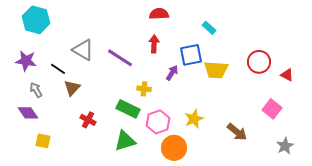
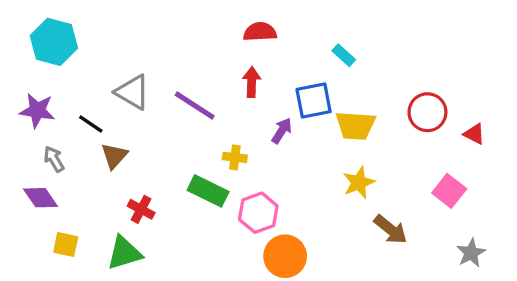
yellow star: (194, 119) -> (359, 183), moved
green triangle: (125, 141) -> (124, 253), moved

